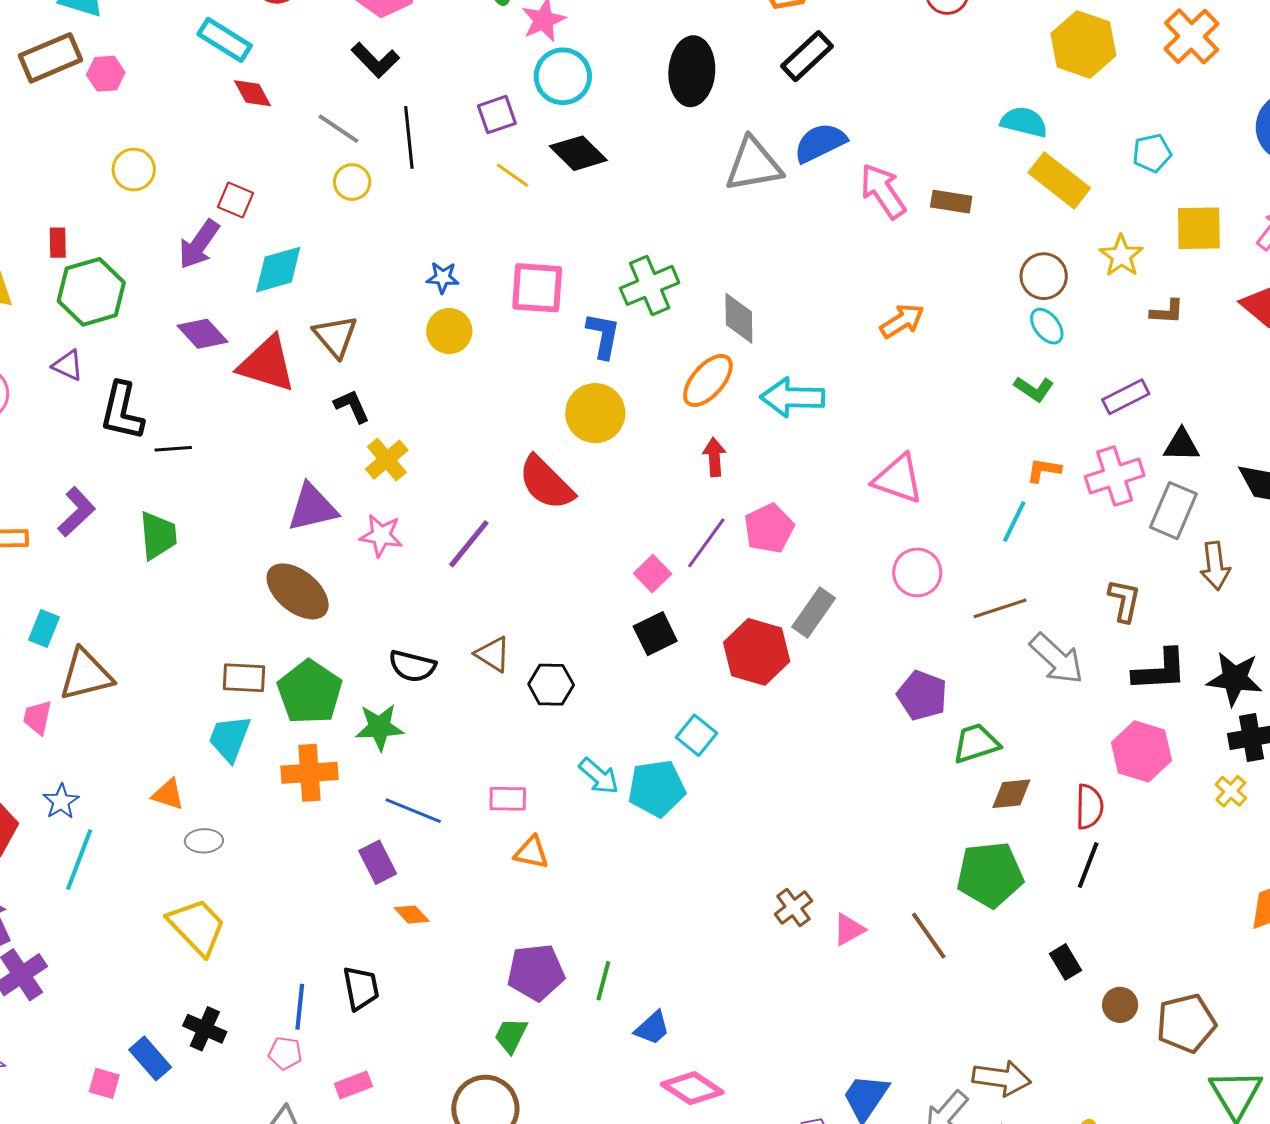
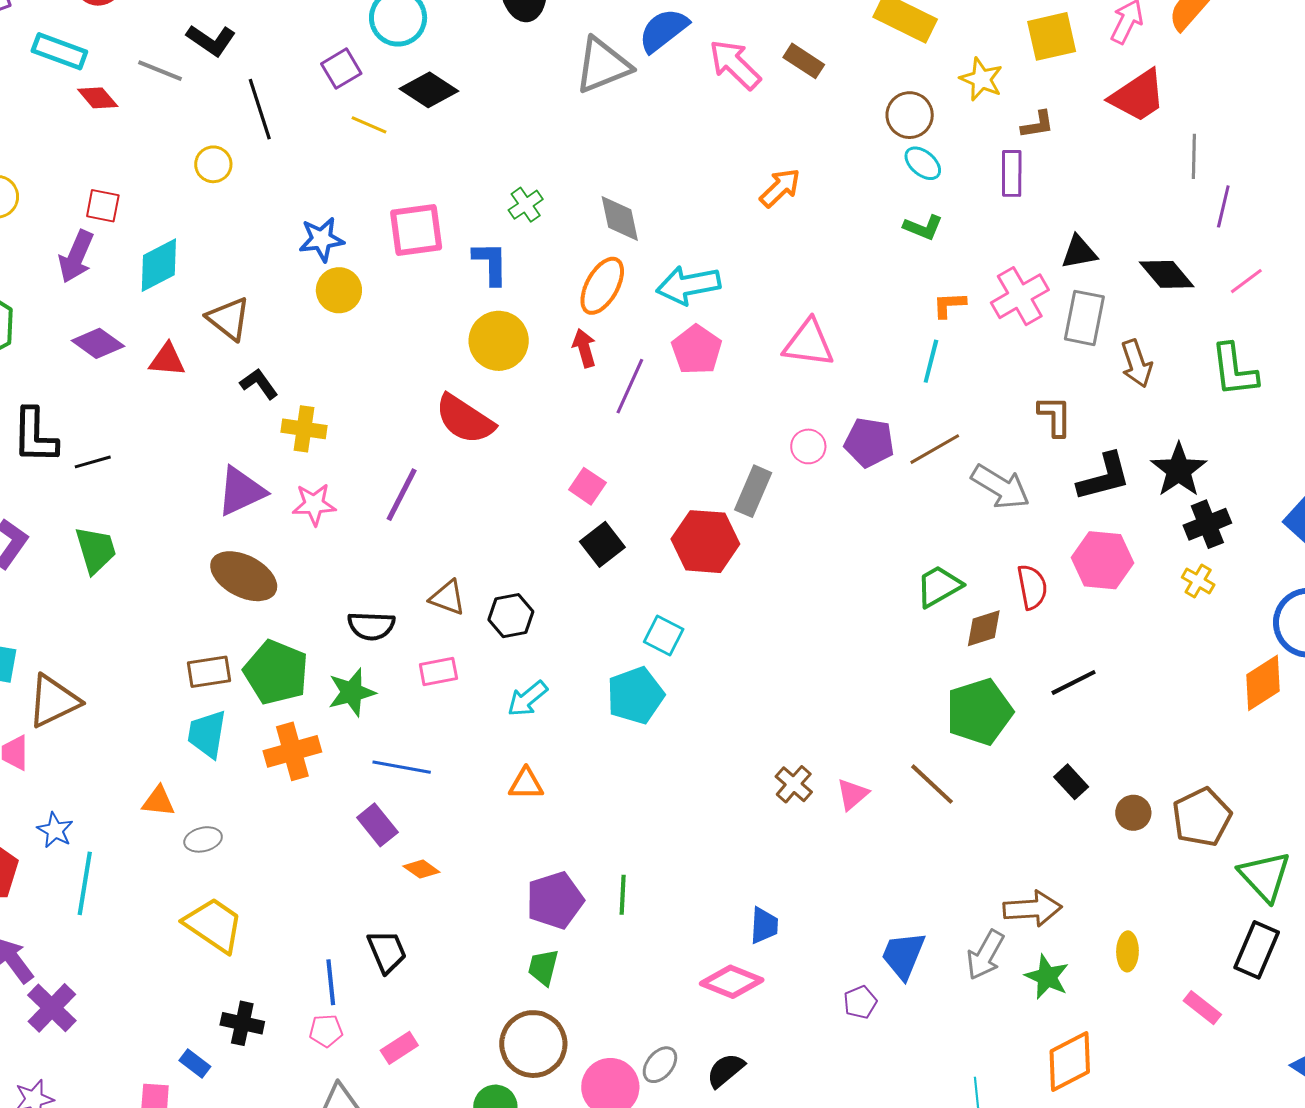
gray line: (338, 129) -> (160, 71), moved
brown rectangle: (951, 202) -> (804, 61), turned 36
blue star: (443, 278) -> (322, 239), size x1.4
green cross: (650, 285) -> (526, 205), size x0.6
red triangle: (267, 364) -> (167, 360), size x0.6
purple rectangle: (1126, 397) -> (1012, 173), moved, turned -51
red arrow: (714, 457) -> (584, 348), moved
yellow cross: (387, 460) -> (304, 429), turned -30
pink pentagon: (769, 528) -> (697, 350), moved
purple line: (706, 543) -> (630, 386), moved
pink circle: (917, 572) -> (808, 446), moved, size x0.7
black star: (1235, 679) -> (1179, 470), turned -30
purple pentagon: (922, 695) -> (869, 442), moved
cyan arrow: (599, 776) -> (527, 699), moved, turned 111
pink rectangle: (508, 799) -> (438, 671), moved
red semicircle: (1089, 807) -> (1032, 587), moved
black line: (1088, 865) -> (1074, 682), turned 54
blue trapezoid: (652, 1028) -> (764, 925), moved, turned -33
blue rectangle: (150, 1058) -> (195, 1063), size x0.7

